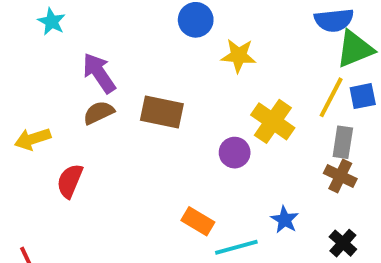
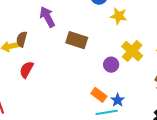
brown semicircle: (99, 113) -> (22, 39), moved, turned -56
blue star: (285, 220) -> (118, 100), moved
orange rectangle: (198, 221) -> (99, 95), moved

